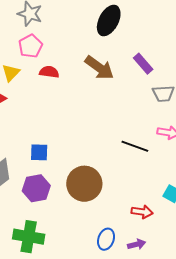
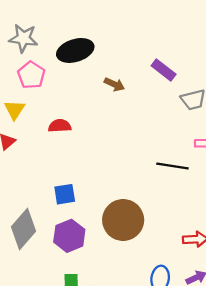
black ellipse: (109, 21) -> (75, 50), moved, turned 56
brown arrow: (99, 68) -> (114, 84), size x0.6
red semicircle: (49, 72) -> (60, 126), moved

